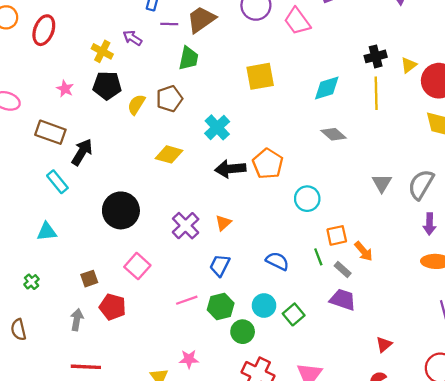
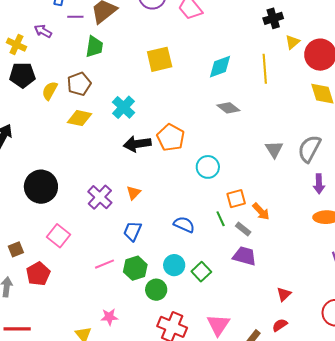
black cross: (376, 56) -> (273, 18), moved
yellow diamond: (169, 154) -> (79, 118), moved
red pentagon: (113, 307) -> (38, 274), turned 30

